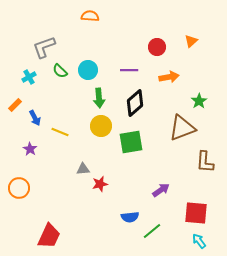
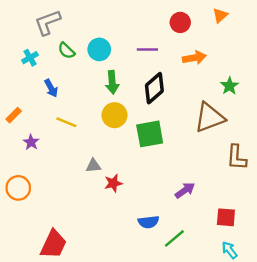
orange rectangle: (15, 105) -> (14, 115), moved
blue arrow: (35, 118) -> (51, 88), moved
red square: (196, 213) -> (226, 217), size x0.7

